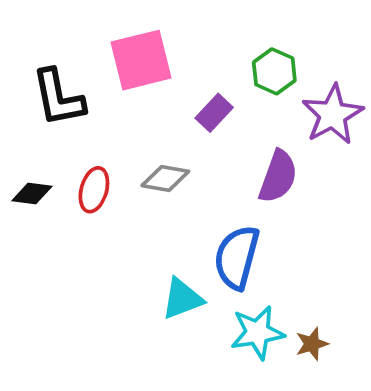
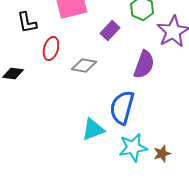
black L-shape: (58, 98) -> (27, 23), size x0.7
red ellipse: (94, 190) -> (51, 49), moved

